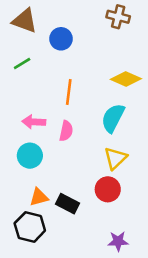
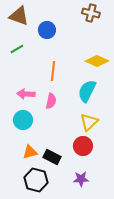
black hexagon: (30, 227) -> (36, 180), moved
purple star: (118, 241) -> (81, 179), moved

